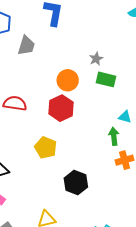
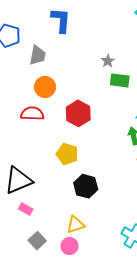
orange circle: (68, 80) -> (45, 87), moved
black hexagon: (76, 183) -> (86, 186), moved

